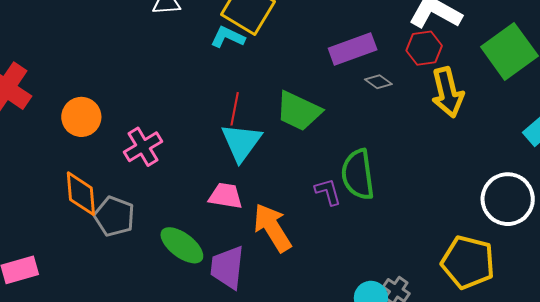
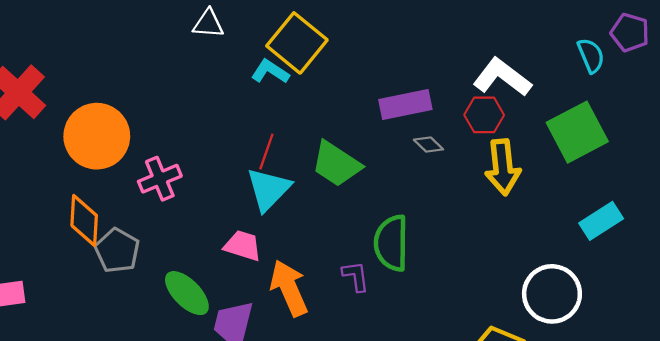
orange circle: (81, 117) -> (97, 136), size x1.5
purple L-shape: (328, 192) -> (356, 276), moved

